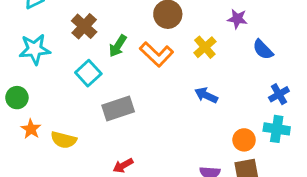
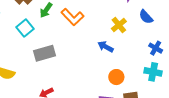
yellow cross: (205, 47) -> (119, 25), moved
blue cross: (279, 94) -> (156, 48), turned -32
orange circle: (244, 140) -> (116, 77), moved

